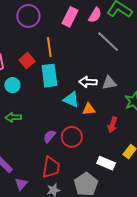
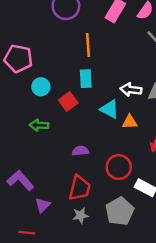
red square: (27, 61) -> (68, 101), moved
cyan rectangle: (49, 76) -> (86, 79), size x0.7
purple semicircle: (49, 136) -> (80, 151), turned 40
red circle: (72, 137) -> (119, 167), moved

